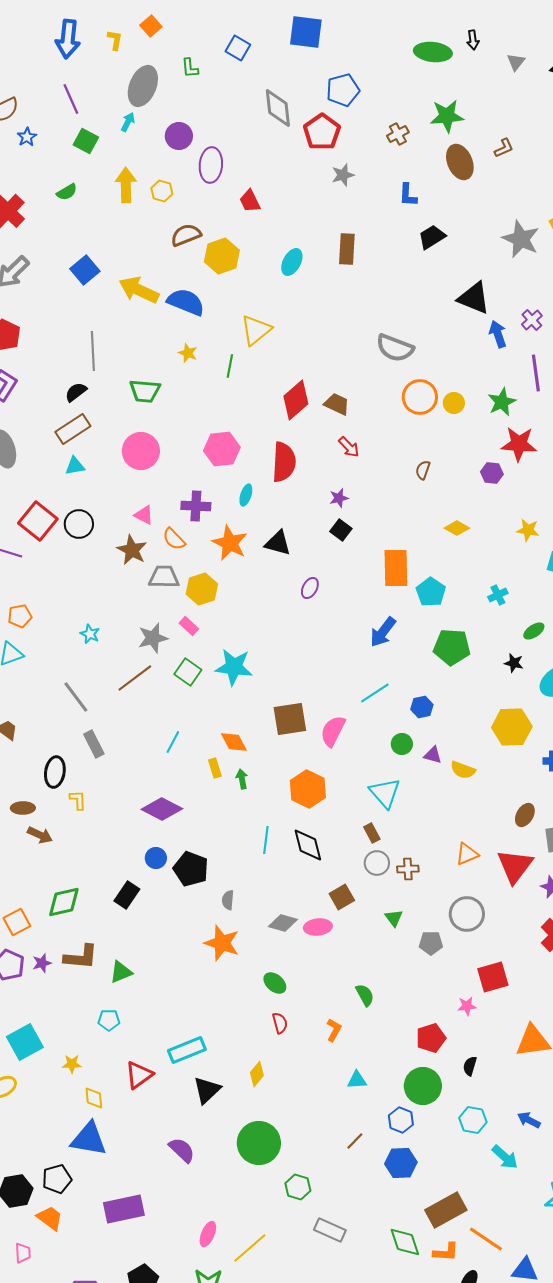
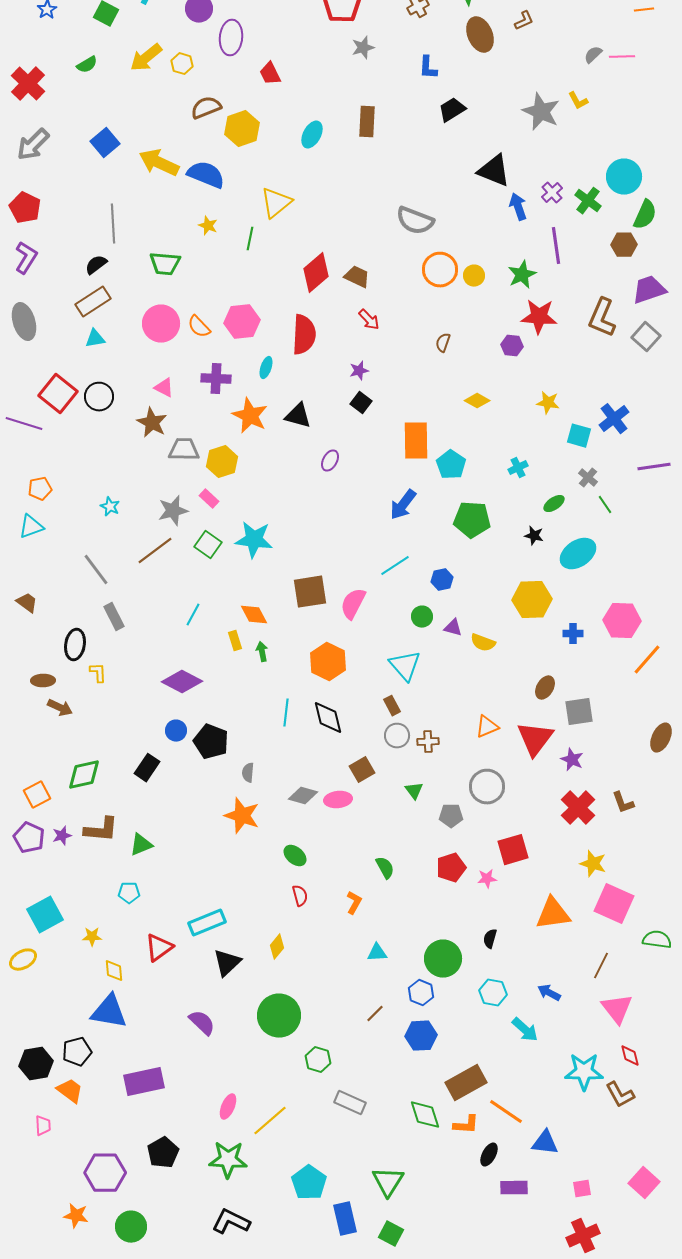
yellow arrow: (126, 185) -> (146, 58), turned -128
orange semicircle: (174, 539) -> (199, 327), moved
red pentagon: (431, 1038) -> (451, 868), moved

